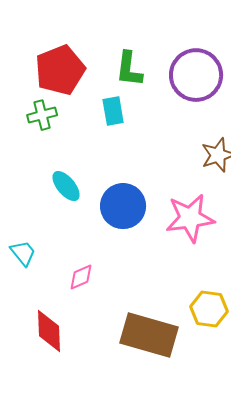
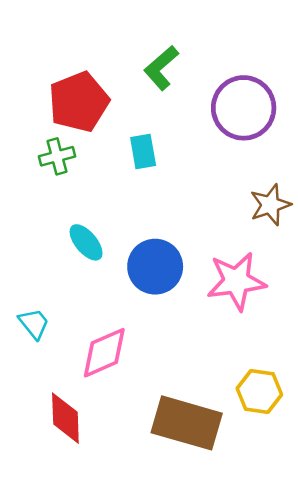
green L-shape: (129, 69) -> (161, 68), moved, turned 42
pink diamond: (81, 277) -> (104, 353), size x1.6

